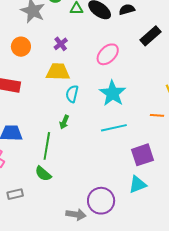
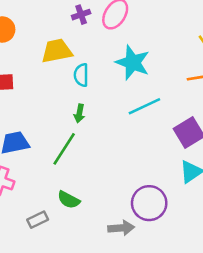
purple cross: (61, 44) -> (81, 15), moved, turned 32
green line: (47, 146) -> (64, 149), turned 36
green semicircle: (43, 174) -> (69, 200), moved

